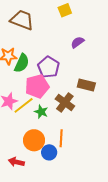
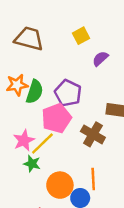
yellow square: (65, 10) -> (81, 36), moved
green star: (41, 112) -> (32, 164), moved

